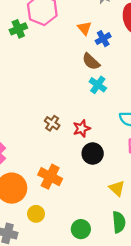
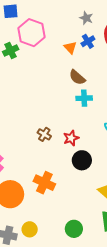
blue cross: (103, 39) -> (88, 41), moved
cyan cross: (98, 85) -> (84, 98), turned -35
yellow circle: (36, 214) -> (30, 229), moved

